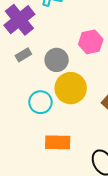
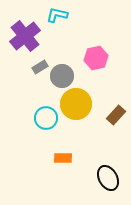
gray rectangle: (23, 55) -> (40, 67), moved
orange rectangle: (58, 142) -> (63, 158), size x0.7

